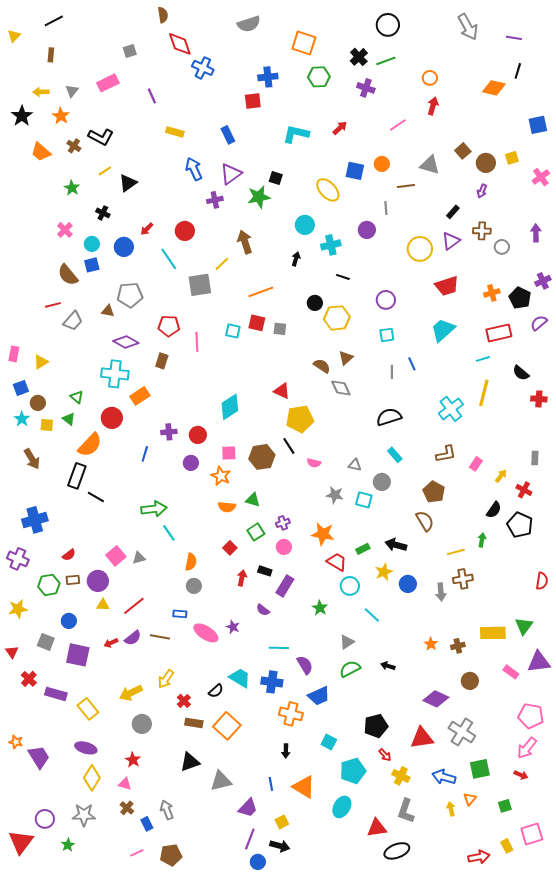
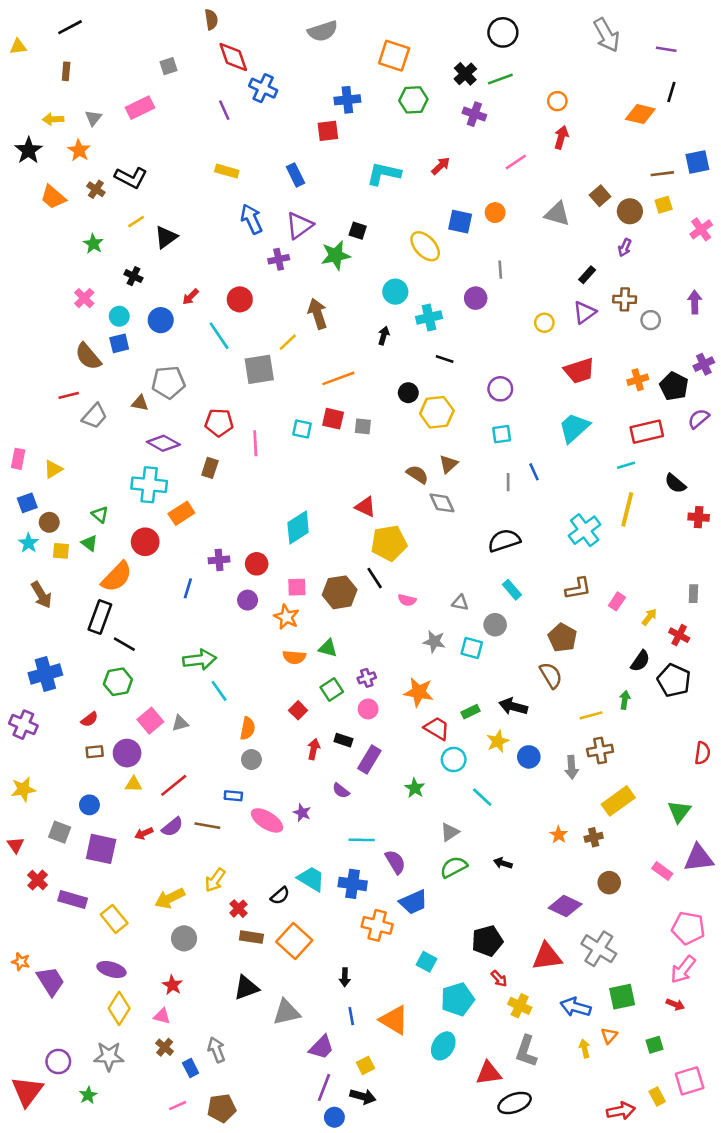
yellow triangle: (14, 36) -> (18, 47), turned 40
purple line: (152, 96) -> (224, 110), moved
brown line: (406, 186) -> (662, 174), moved
yellow circle: (420, 249) -> (544, 323), size x0.6
green hexagon: (49, 585) -> (118, 682), moved
yellow rectangle: (493, 633) -> (618, 801), moved, turned -35
black arrow: (286, 751) -> (345, 977), moved

